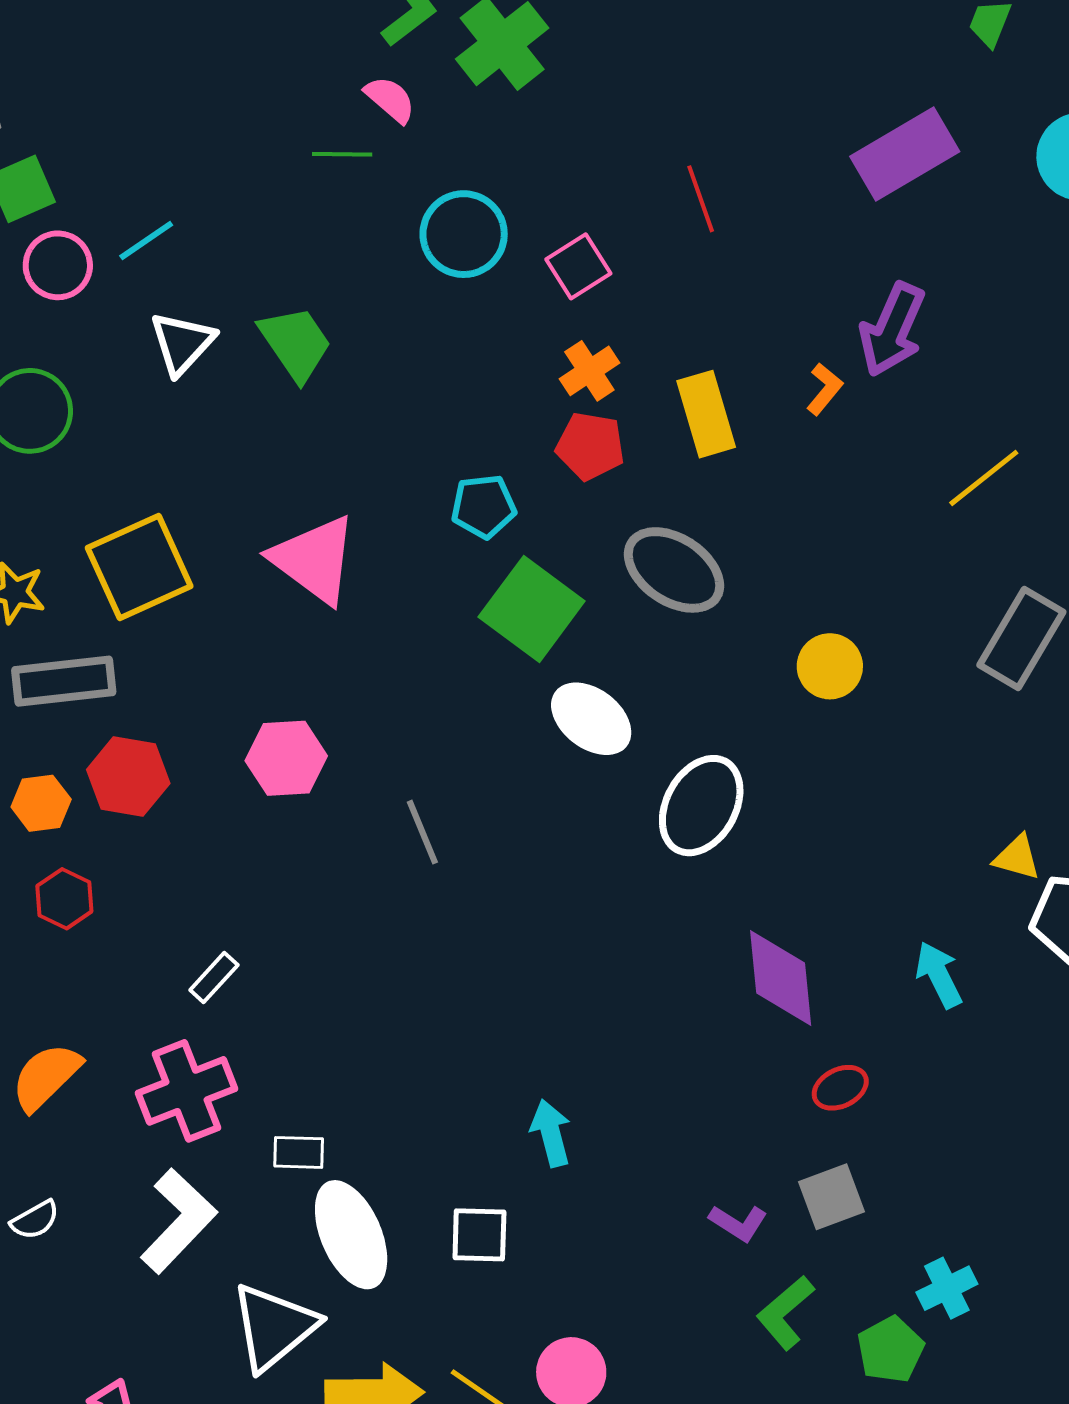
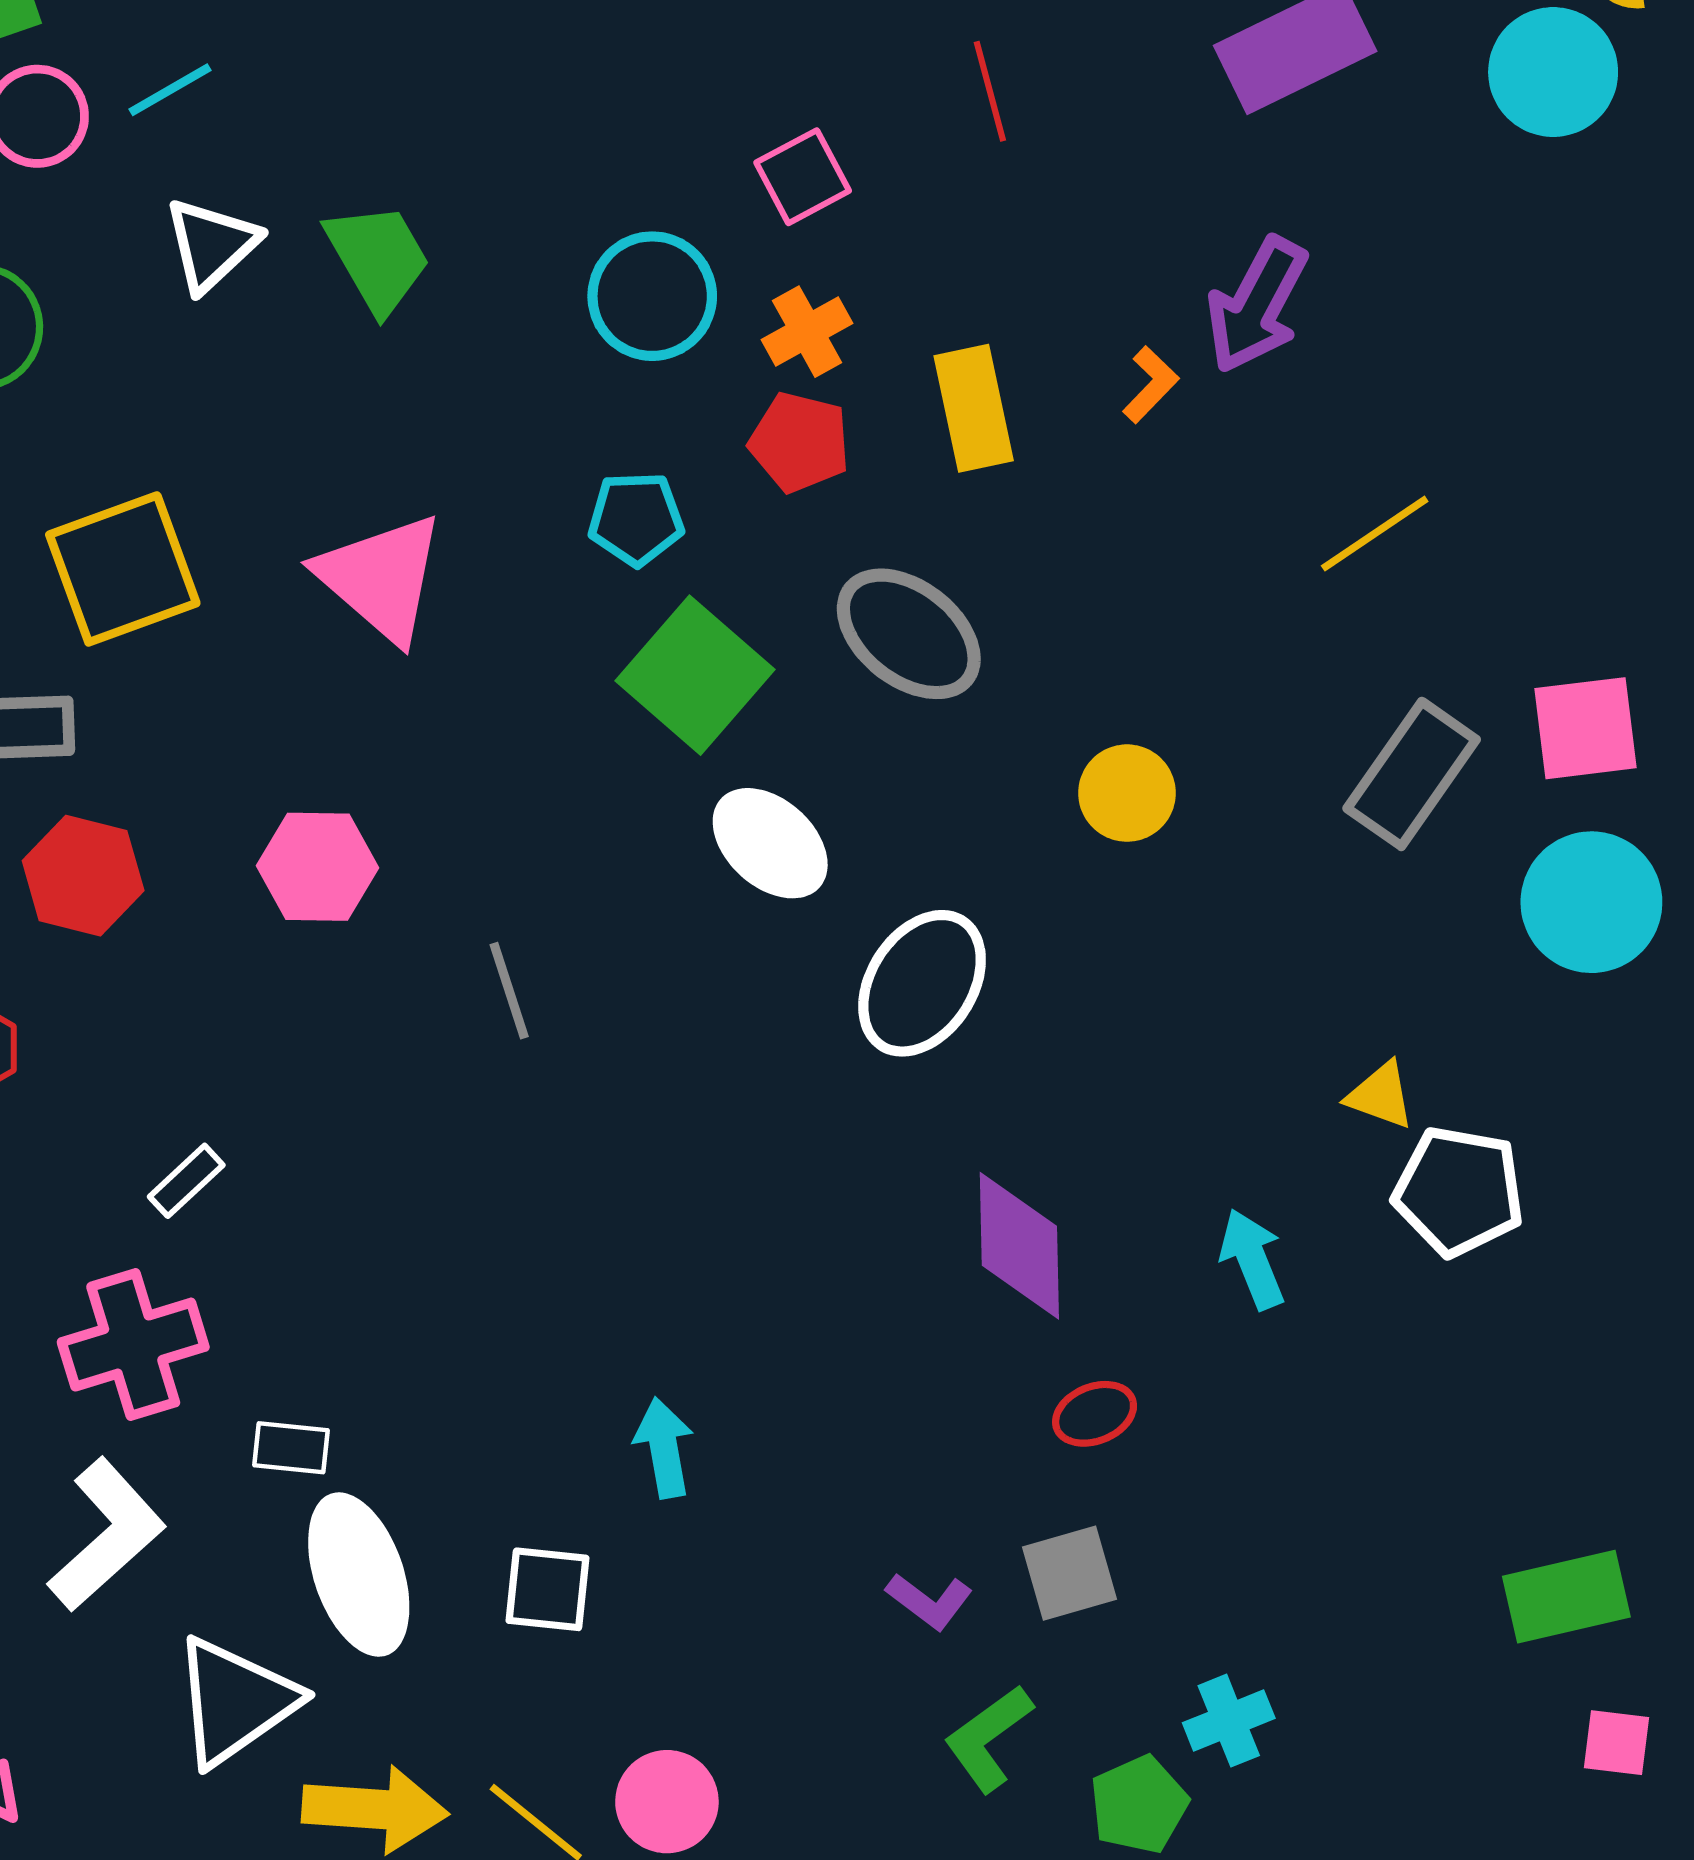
cyan circle: (464, 234) -> (652, 296), moved

